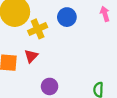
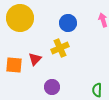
yellow cross: (38, 29) -> (60, 48), moved

